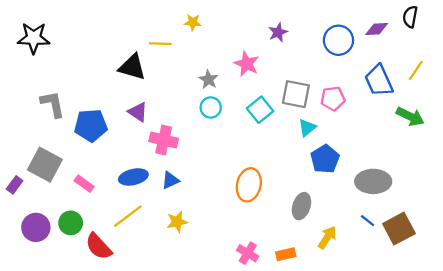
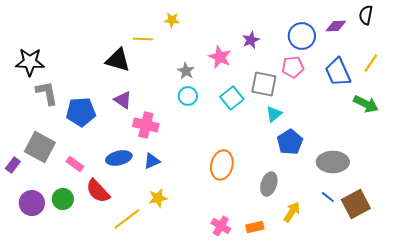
purple star: (278, 32) -> (251, 40), moved
black star: (34, 38) -> (30, 62), moved
pink pentagon: (333, 99) -> (293, 67), moved
yellow line: (128, 216) -> (127, 219), moved
red semicircle: (99, 246) -> (98, 191), moved

